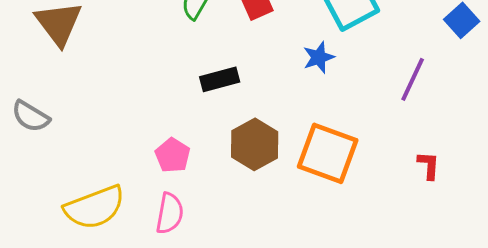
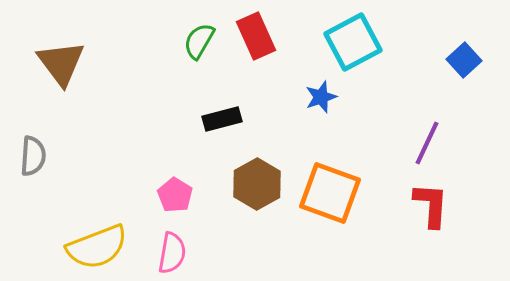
purple line: (413, 79) -> (427, 143), moved
gray semicircle: (31, 116) -> (33, 156), turned -117
red L-shape: (429, 165) -> (431, 205), size x1.6

